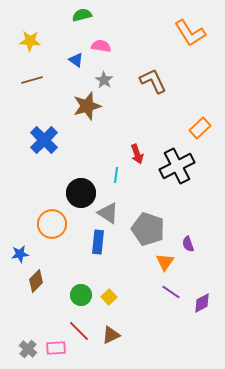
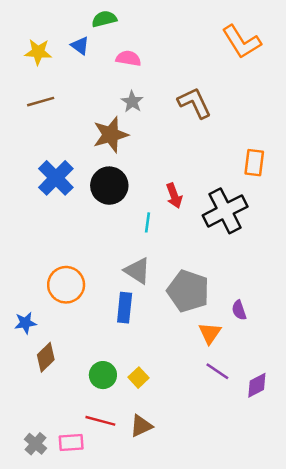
blue triangle: (76, 60) -> (80, 46), moved
orange rectangle: (200, 128) -> (254, 163), turned -40
black circle: (81, 193) -> (109, 186), moved
red line: (79, 331) -> (100, 421), turned -30

